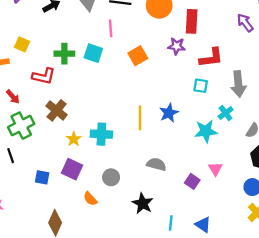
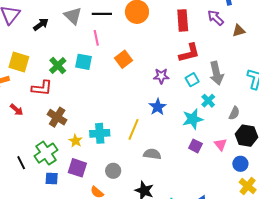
red rectangle: (192, 21) -> (183, 20), moved
yellow square: (22, 44) -> (19, 62), size x1.5
purple star: (177, 46) -> (161, 76), moved
green cross: (64, 54) -> (58, 66), turned -36
cyan square: (201, 86) -> (192, 80), moved, turned -32
yellow line: (140, 118) -> (134, 129), moved, turned 30
green cross: (21, 126) -> (46, 153), moved
pink triangle: (215, 169) -> (221, 144), moved
purple square: (192, 181) -> (195, 146), moved

